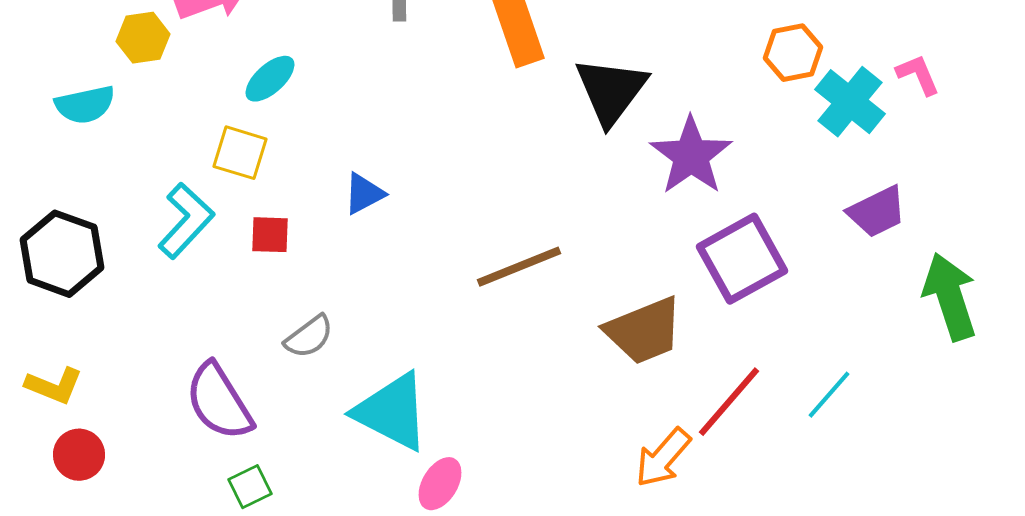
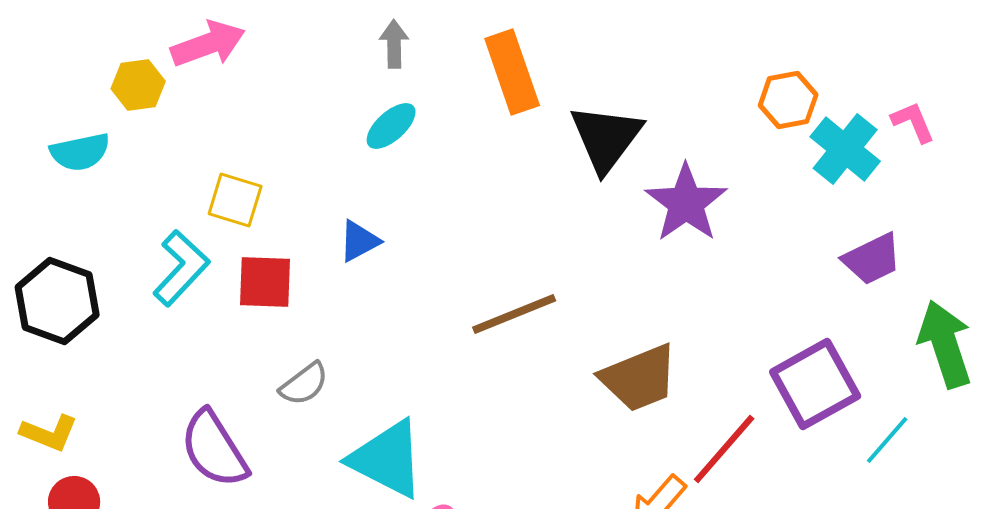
cyan ellipse: (270, 79) -> (391, 126), moved
red square: (270, 235) -> (265, 282), size x1.4
purple square: (742, 259) -> (815, 384), moved
cyan line: (829, 395) -> (887, 440), moved

